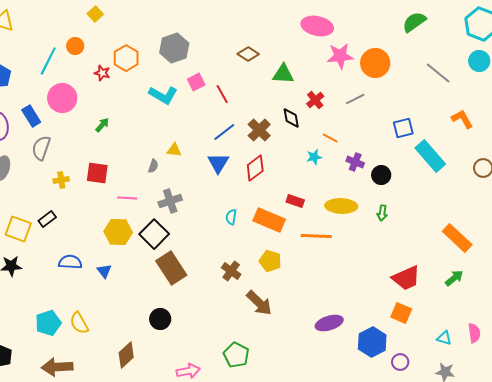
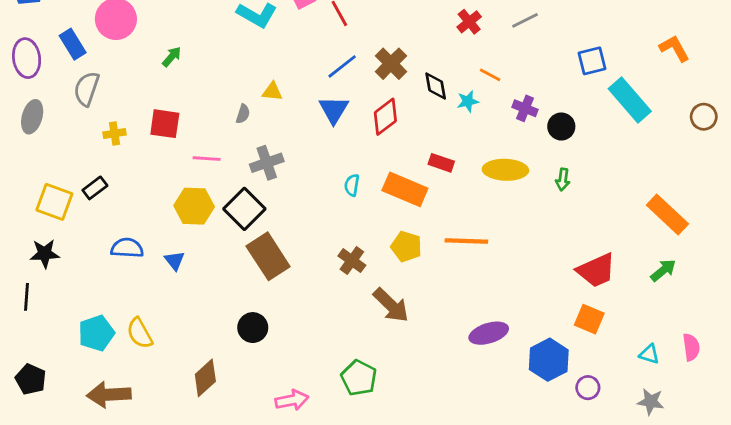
black diamond: (291, 118) -> (436, 86), moved
orange line: (316, 236) -> (466, 241), moved

